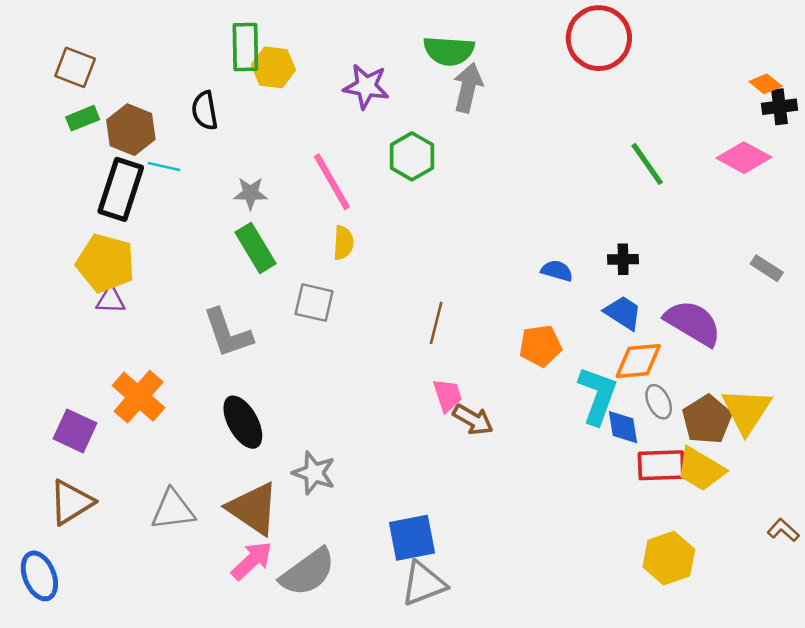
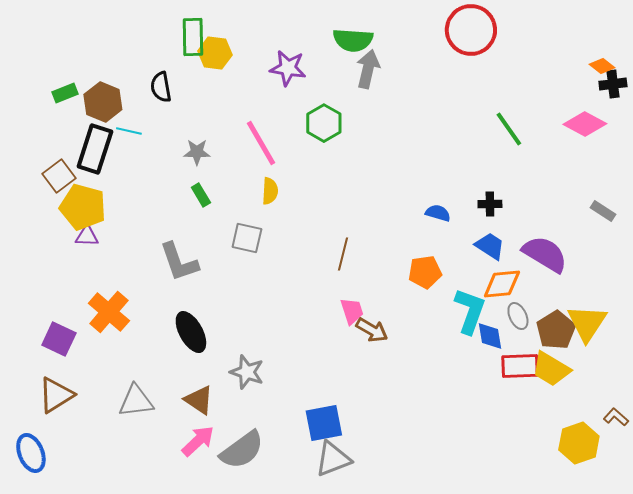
brown square: (75, 67) -> (59, 176), moved, turned 32
green rectangle: (256, 248) -> (201, 195), size x0.6
brown triangle: (253, 509) -> (199, 400), size x0.7
yellow hexagon: (669, 558) -> (579, 443), moved

